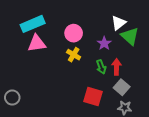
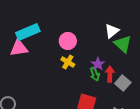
pink triangle: (37, 43) -> (19, 48), moved
purple star: (104, 43) -> (98, 64), moved
gray square: (122, 87) -> (123, 83), moved

